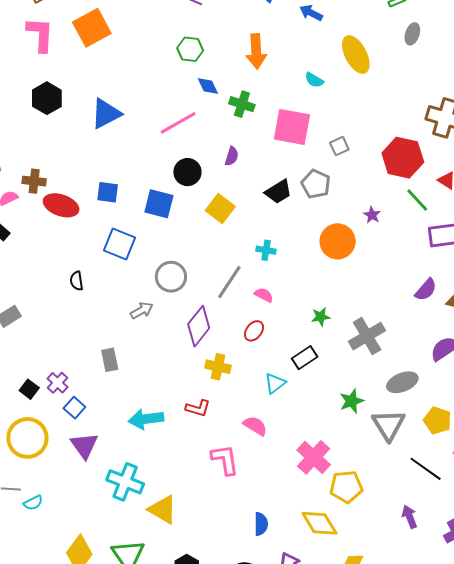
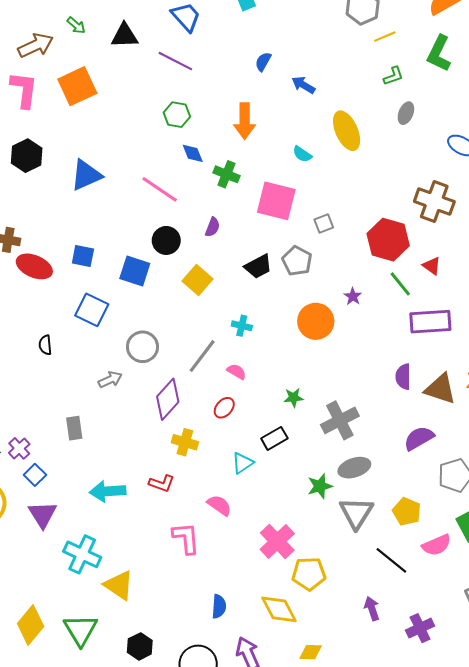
pink line: (178, 123) -> (160, 189), turned 60
purple semicircle: (426, 290) -> (403, 377), turned 135
gray ellipse: (402, 382) -> (354, 468), moved

